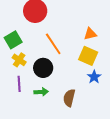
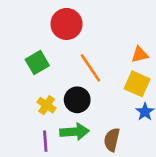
yellow cross: (19, 60) -> (47, 105), moved
purple line: (19, 84) -> (45, 141), moved
green arrow: (41, 92) -> (75, 132), size x1.5

